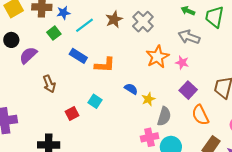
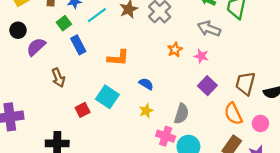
blue rectangle: (78, 56) -> (78, 45), moved, turned 30
orange star: (157, 57) -> (175, 50), size x0.6
yellow star: (148, 99) -> (146, 111), moved
cyan square: (95, 101) -> (107, 97), size x1.5
orange semicircle: (200, 115) -> (233, 114), moved
pink cross: (150, 137) -> (166, 136), turned 30

